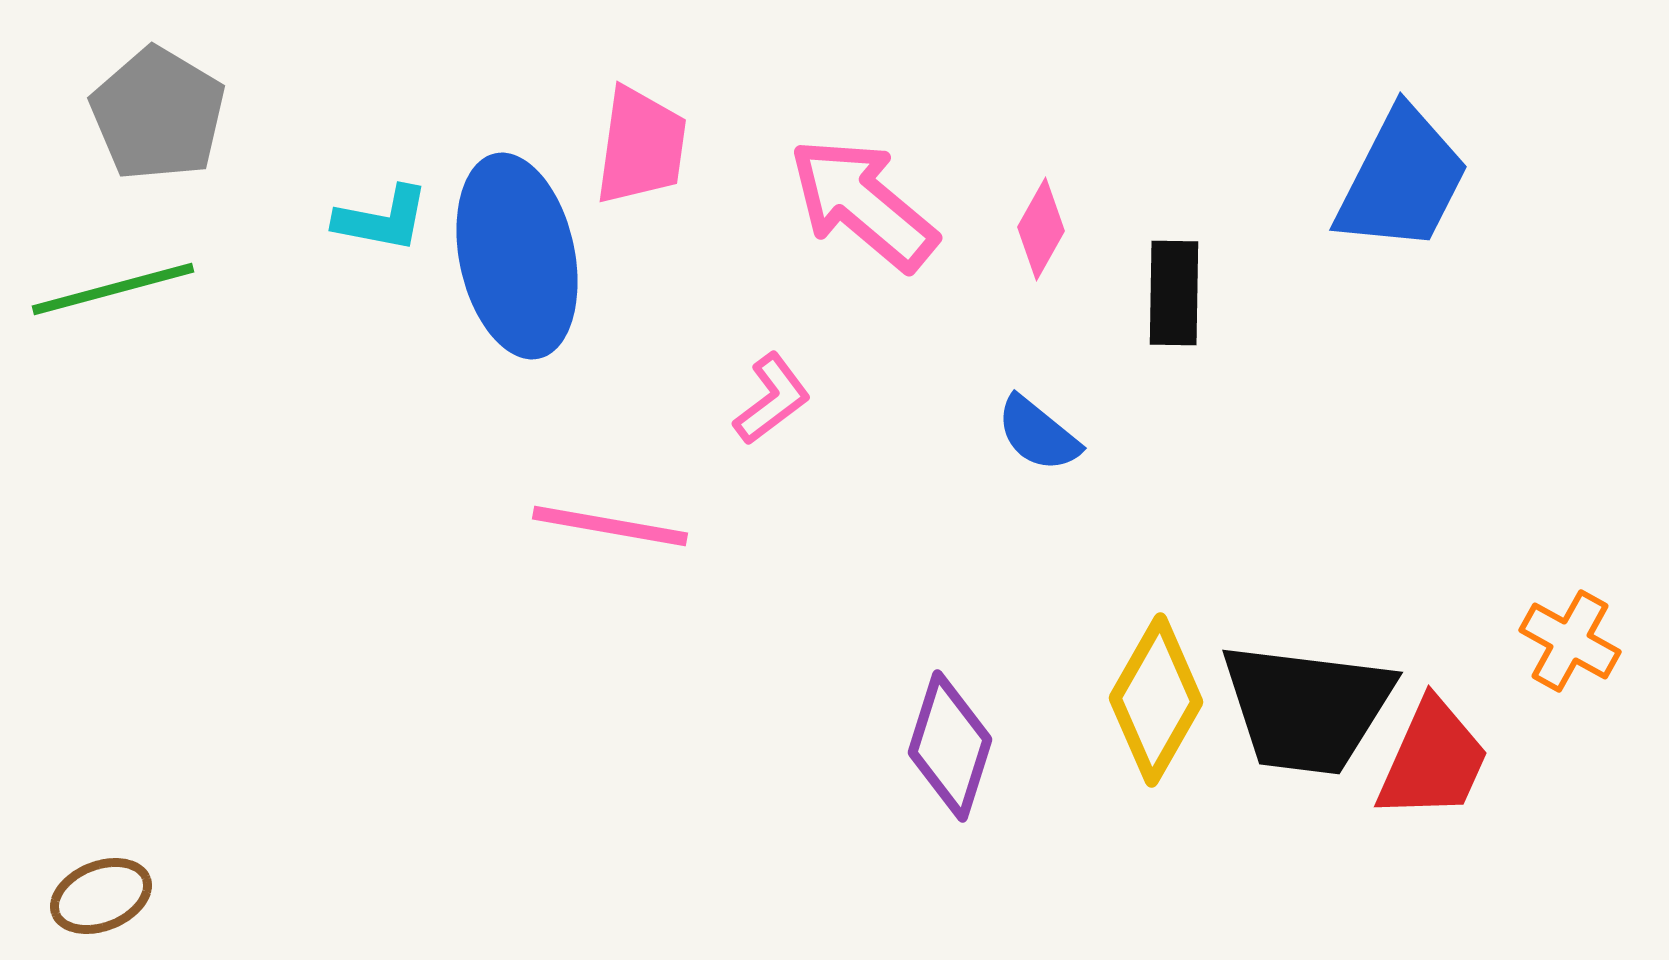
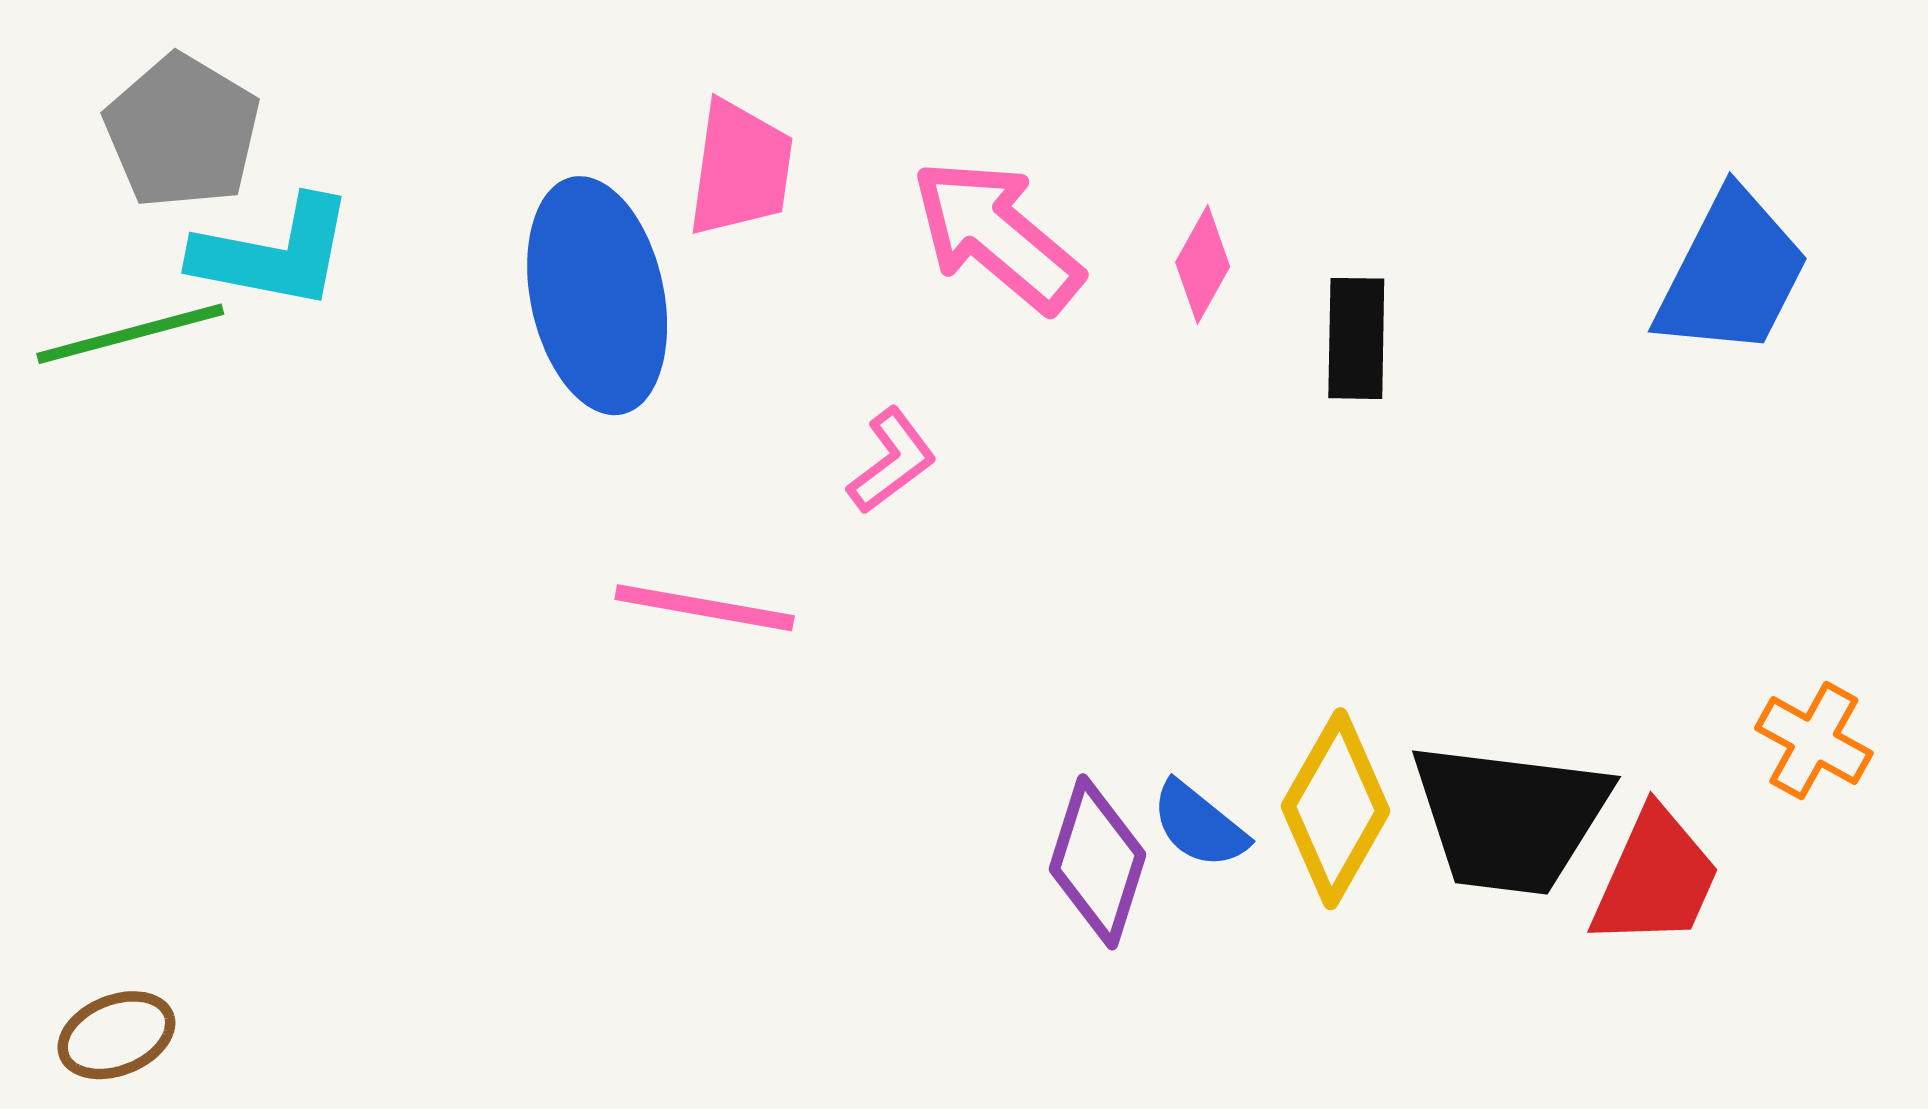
blue trapezoid: (1402, 180) -> (1732, 274), moved
cyan L-shape: (382, 219) -> (274, 253), moved, size x1.5
blue semicircle: (1038, 434) -> (1199, 825), moved

